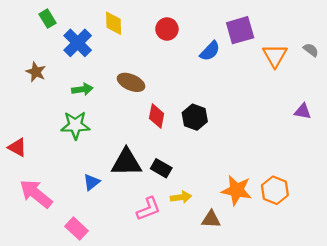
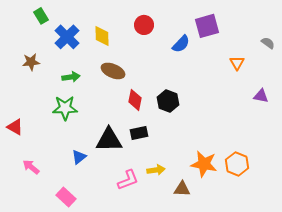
yellow diamond: (114, 23) -> (102, 36), moved
orange triangle: (275, 56) -> (237, 63), moved, size x0.7
brown star: (36, 72) -> (31, 62), turned -30
black rectangle: (161, 168) -> (139, 133), moved, turned -42
pink arrow: (36, 194) -> (31, 167), size x0.6

